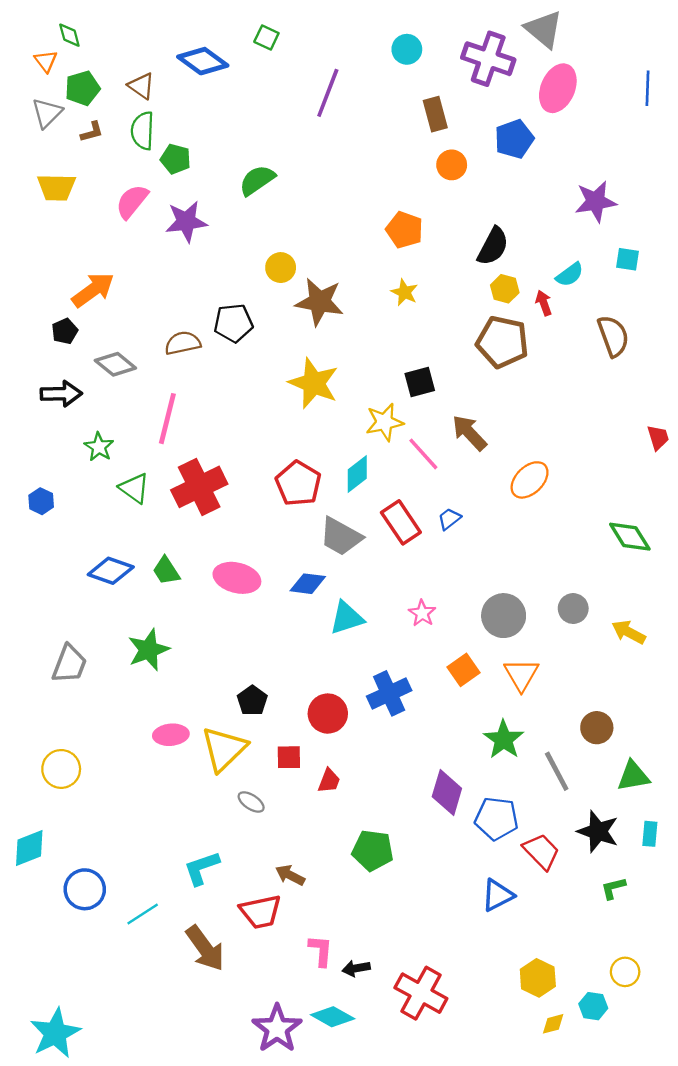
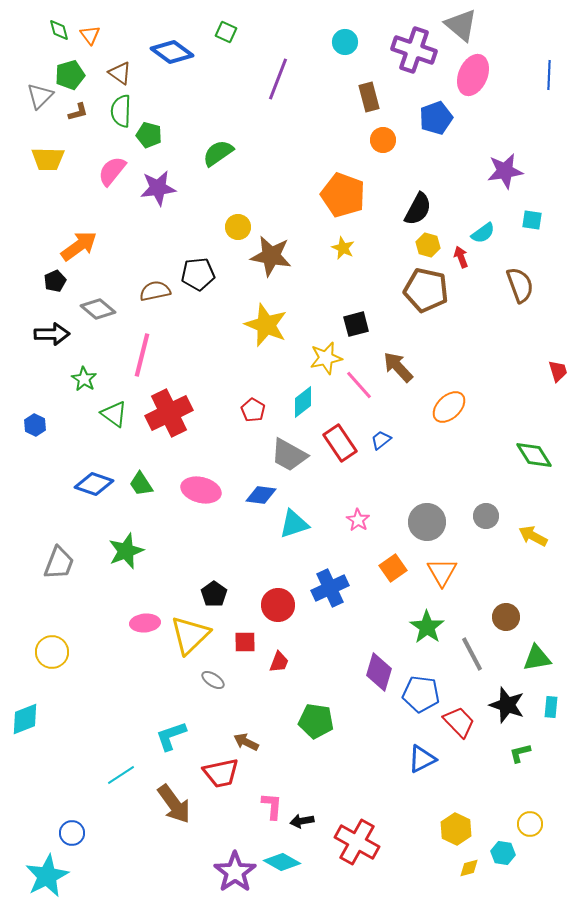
orange triangle: (46, 61) -> (90, 35), moved
orange pentagon: (404, 230) -> (343, 195), size x1.4
red pentagon: (298, 483) -> (253, 410), size x0.6
blue circle: (85, 889) -> (72, 833), moved, size x0.7

